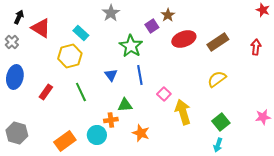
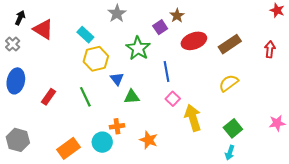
yellow hexagon: (70, 56) -> (96, 59), moved
blue line: (140, 75) -> (167, 71), moved
green triangle: (125, 105) -> (132, 97), moved

